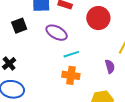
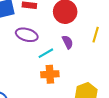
purple semicircle: (110, 66) -> (68, 42), moved

